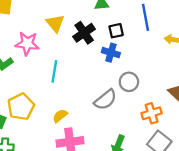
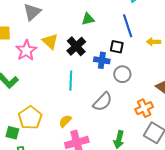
black square: (116, 31) -> (117, 47), moved, turned 32
pink star: (27, 44) -> (26, 50), moved, turned -30
cyan line: (54, 71) -> (71, 81), moved
gray circle: (129, 82) -> (122, 74), moved

